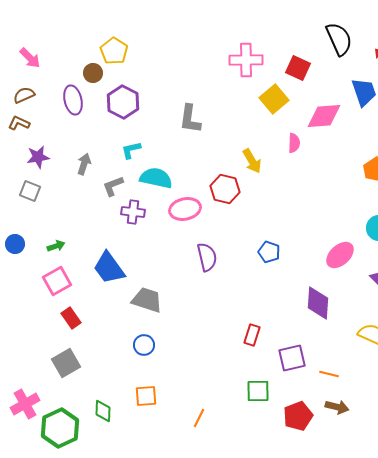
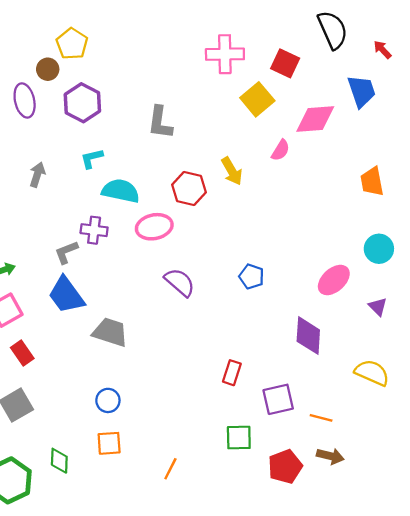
pink semicircle: (294, 143) -> (281, 150), turned 30
gray L-shape: (113, 186) -> (66, 252), moved
red hexagon: (225, 189) -> (189, 189), moved
purple semicircle: (207, 257) -> (180, 282), turned -36
blue circle: (144, 345) -> (108, 400), moved

